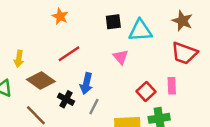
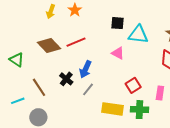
pink triangle: (121, 57) -> (118, 53), turned -32
yellow arrow: (19, 59) -> (51, 12), moved
brown diamond: (41, 80) -> (49, 45), moved
pink rectangle: (172, 86) -> (160, 93), moved

